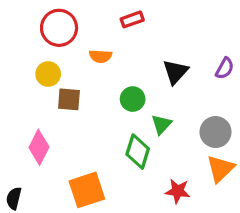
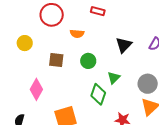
red rectangle: (132, 19) -> (98, 11), turned 32
yellow circle: (48, 74) -> (25, 43), moved
green circle: (133, 99) -> (88, 61), moved

